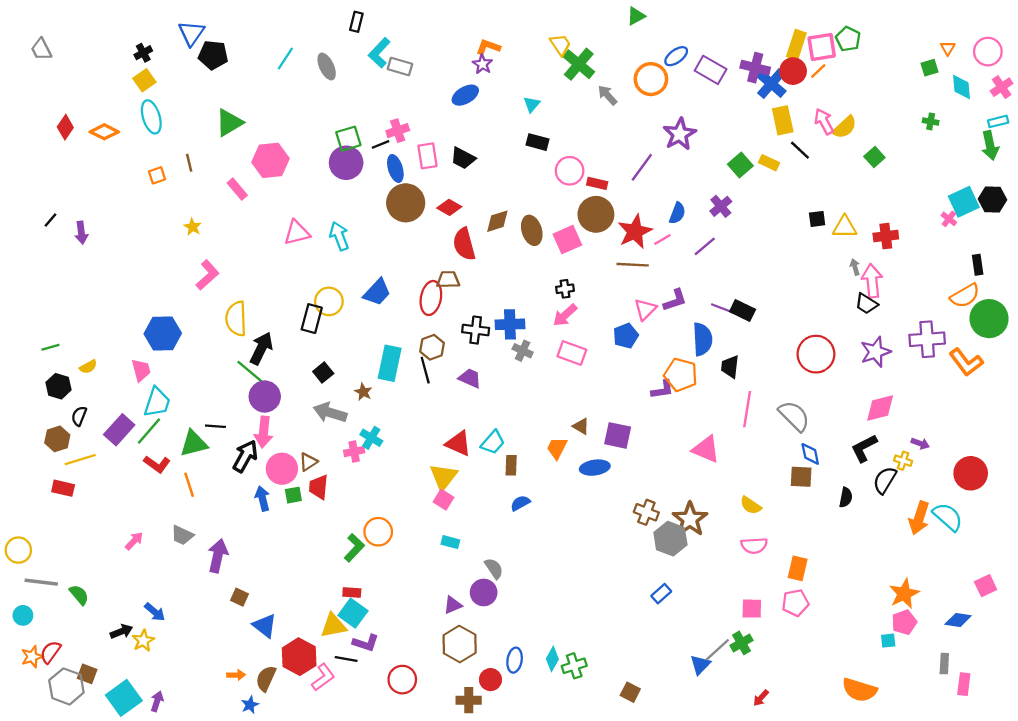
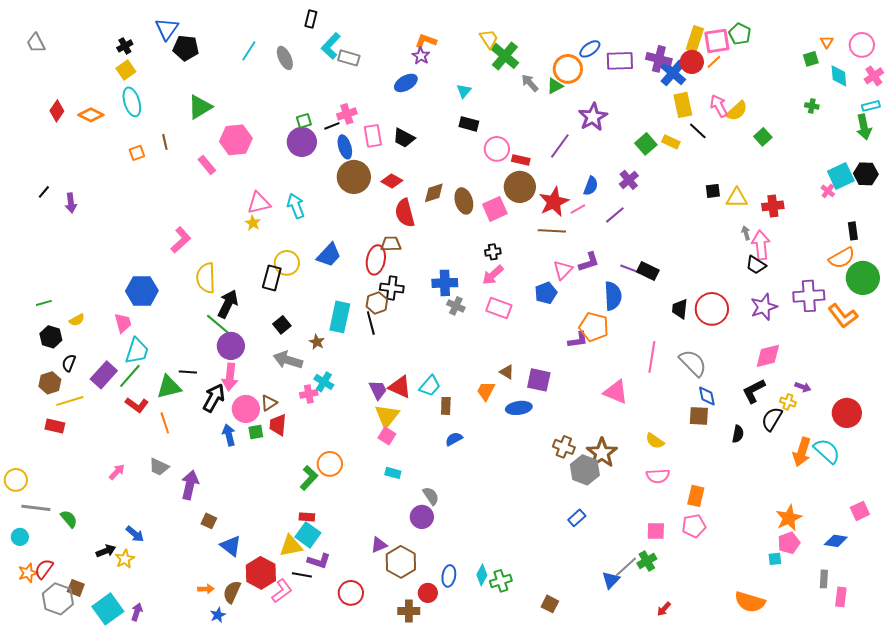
green triangle: (636, 16) -> (555, 86), moved
purple rectangle: (711, 70) -> (620, 61), turned -32
green square: (348, 139) -> (304, 121), size x0.7
yellow star: (193, 227) -> (253, 223), moved
black cross: (476, 330) -> (392, 288), moved
black trapezoid: (730, 367) -> (680, 309), moved
purple trapezoid: (470, 378) -> (378, 390), moved, turned 40
purple triangle: (453, 605) -> (379, 545), moved

